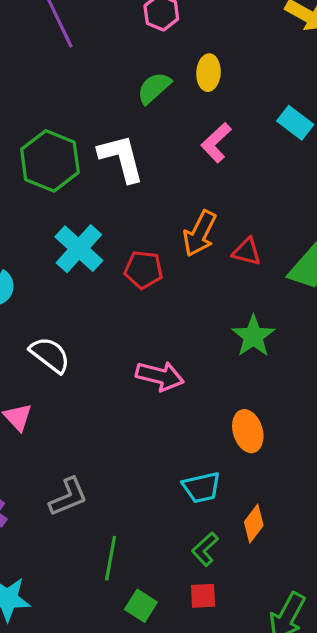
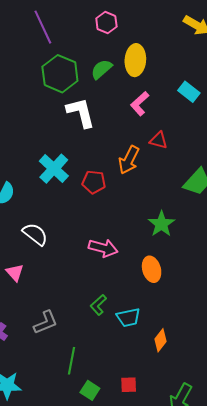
yellow ellipse: (208, 73) -> (135, 60), size x1.4
green hexagon: (50, 161) -> (60, 74), moved
red triangle: (247, 252) -> (159, 140), moved
orange ellipse: (248, 431) -> (152, 269), moved
green L-shape: (205, 549) -> (98, 305), moved

